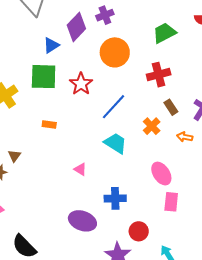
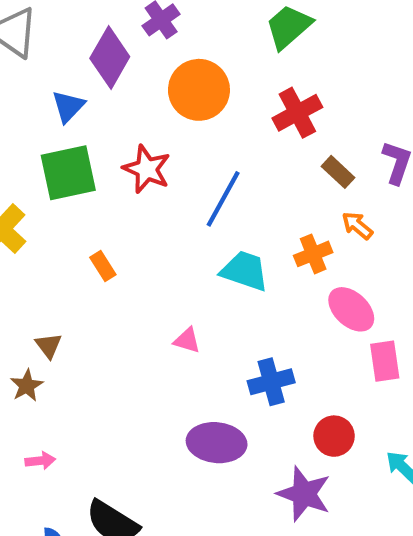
orange rectangle: (49, 124) -> (103, 266), turned 64
orange cross: (152, 126) -> (313, 254), moved, turned 36
orange arrow: (185, 137) -> (357, 226), moved, turned 42

